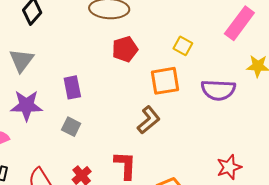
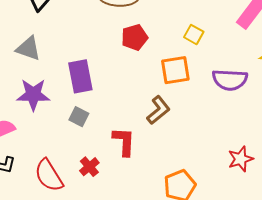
gray triangle: (21, 60) -> (28, 48), turned -48
purple rectangle: (72, 87) -> (80, 76), size x1.4
red L-shape: (125, 165) -> (124, 142), moved

